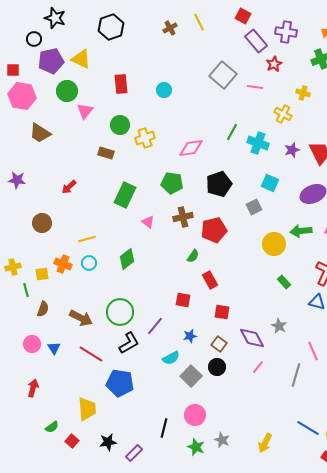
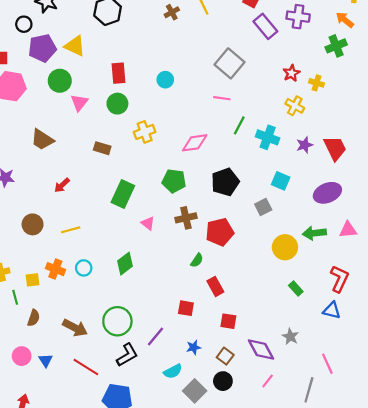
red star: (274, 64) -> (292, 73), moved
pink line: (255, 87) -> (222, 98), moved
green circle: (120, 125) -> (117, 104), moved
brown trapezoid: (40, 133) -> (42, 140), moved
yellow line: (87, 239) -> (71, 230), moved

